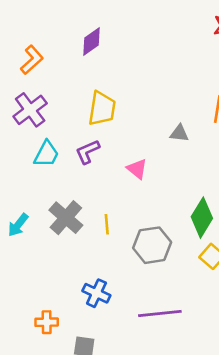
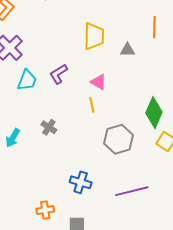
yellow trapezoid: (102, 109) -> (94, 36), moved
gray cross: (66, 218) -> (49, 127), size x0.6
yellow line: (107, 224) -> (92, 105), moved

